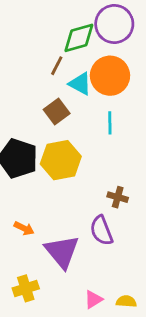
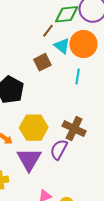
yellow hexagon: (61, 160) -> (34, 128), moved
brown cross: (118, 197) -> (74, 129), size x1.6
purple semicircle: (101, 231) -> (59, 150), turned 40

